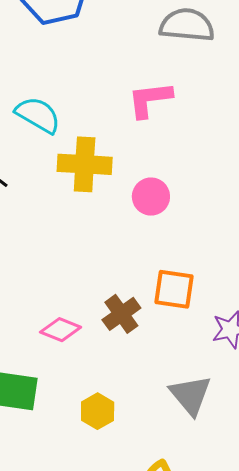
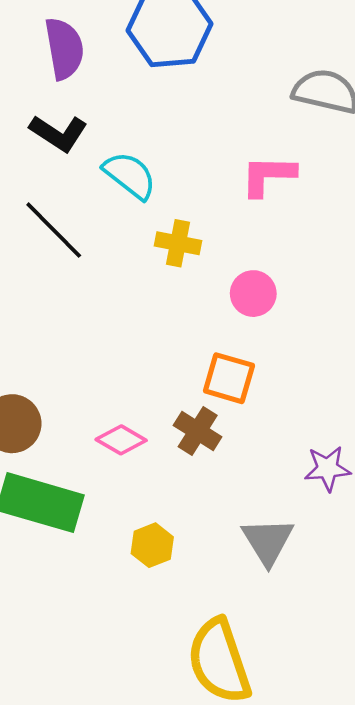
yellow cross: (85, 164) -> (178, 243), size x0.7
orange square: (174, 289) -> (229, 378), moved
brown cross: (121, 314) -> (198, 431), turned -30

